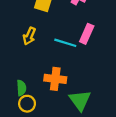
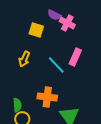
cyan line: (65, 43) -> (56, 65), turned 30

